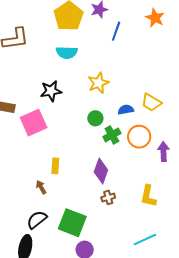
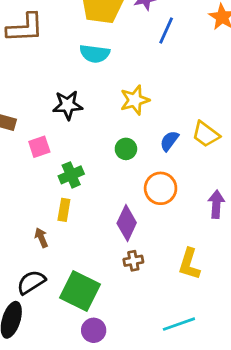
blue semicircle: (126, 110) -> (169, 141), turned -49
pink square: (34, 123) -> (39, 147), size x0.6
green cross: (112, 135) -> (71, 175), moved
orange circle: (139, 137) -> (161, 188), moved

